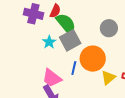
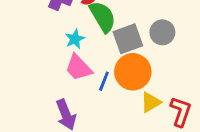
gray square: (70, 40) -> (128, 39), moved
pink trapezoid: (52, 78) -> (78, 68), moved

